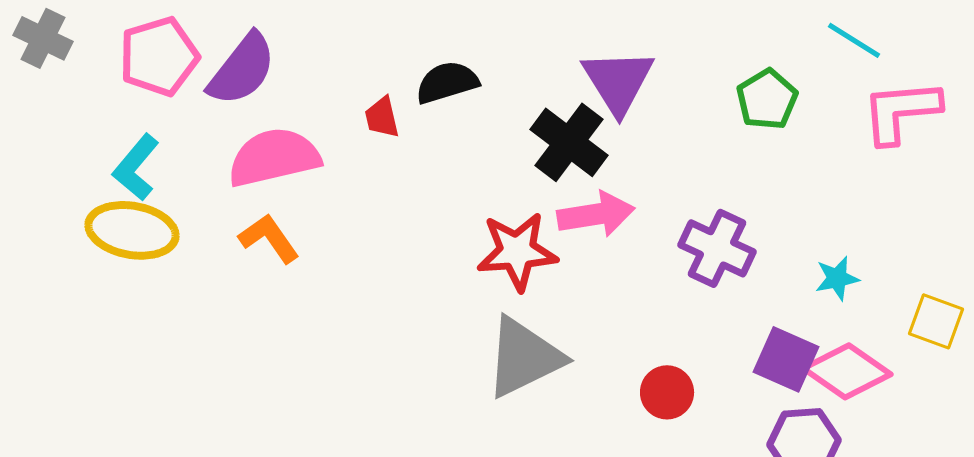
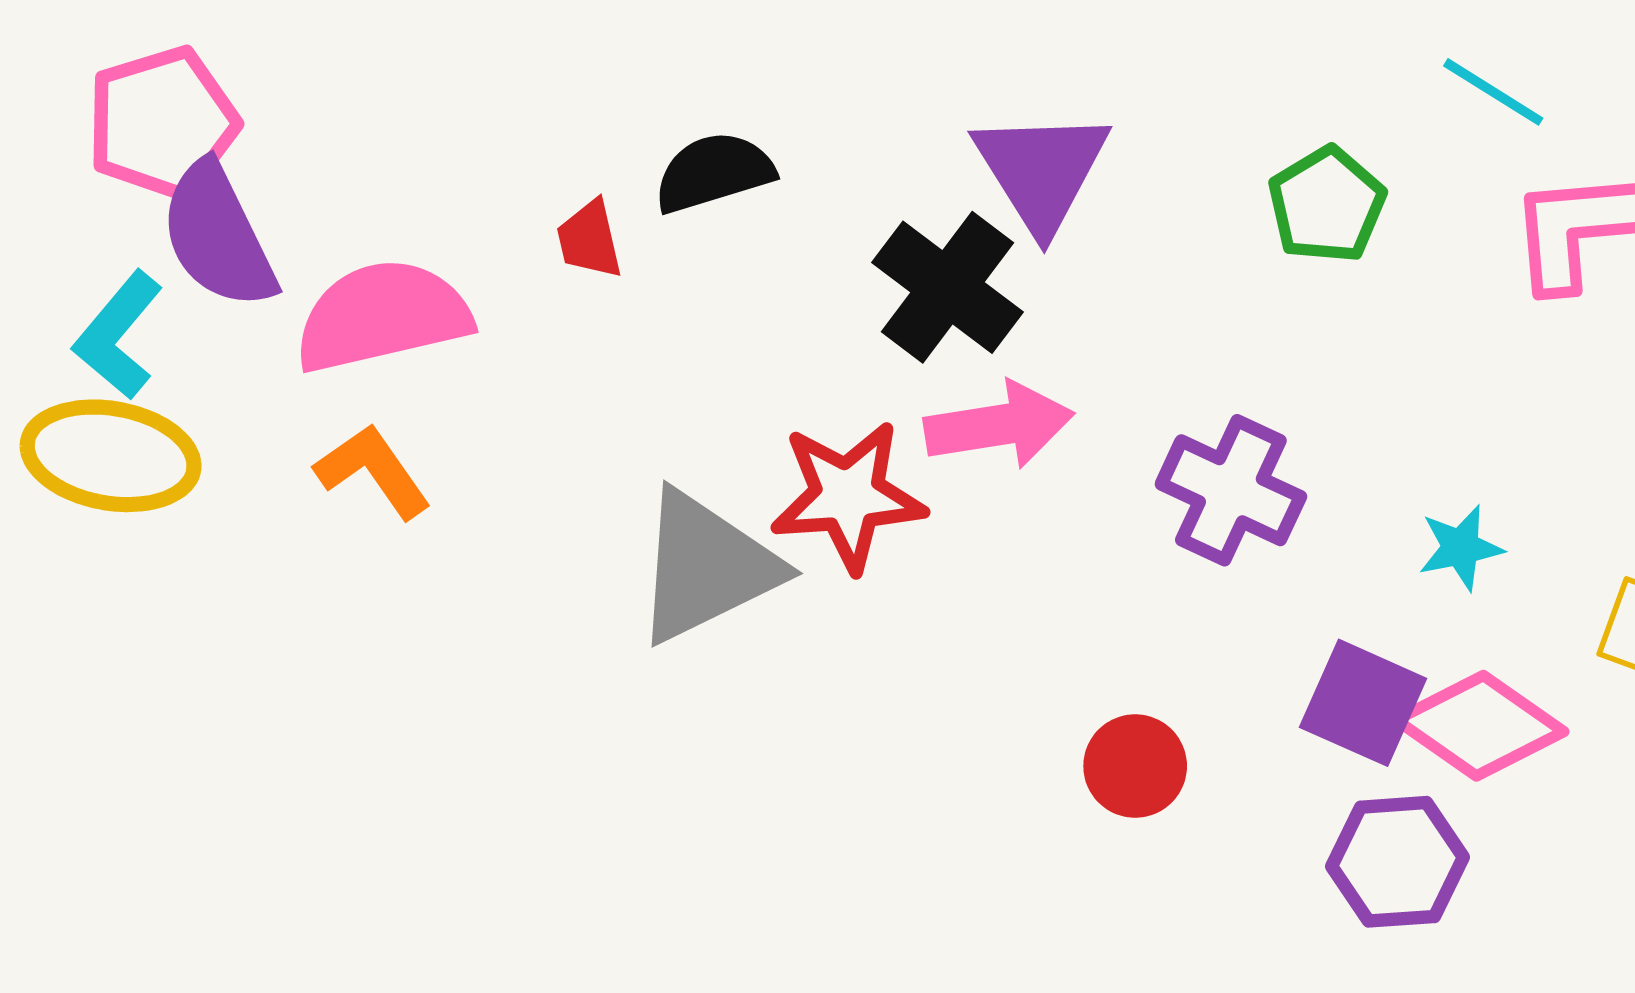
purple semicircle: (242, 69) -> (218, 236), moved, turned 116
gray triangle: (524, 357) -> (706, 567), moved

